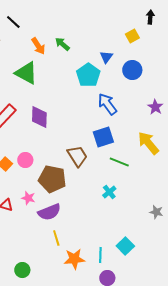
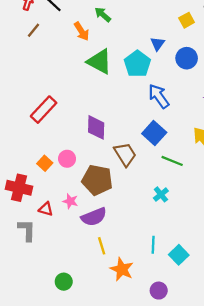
green arrow: (62, 44) -> (103, 15), moved
green triangle: (26, 73) -> (99, 62), moved
purple diamond: (39, 117) -> (96, 127), moved
blue square: (103, 137) -> (154, 133), turned -30
cyan line: (100, 255) -> (153, 245), moved
orange star: (74, 259) -> (122, 269), turned 30

